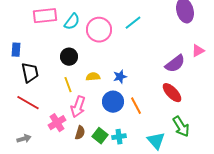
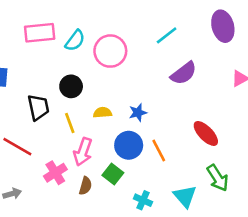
cyan line: (133, 23) -> (167, 35), moved
purple semicircle: (175, 64) -> (184, 73), moved
black trapezoid: (30, 73) -> (38, 107), moved
green square: (100, 136) -> (113, 174), moved
cyan cross: (119, 137) -> (143, 200), moved, turned 32

